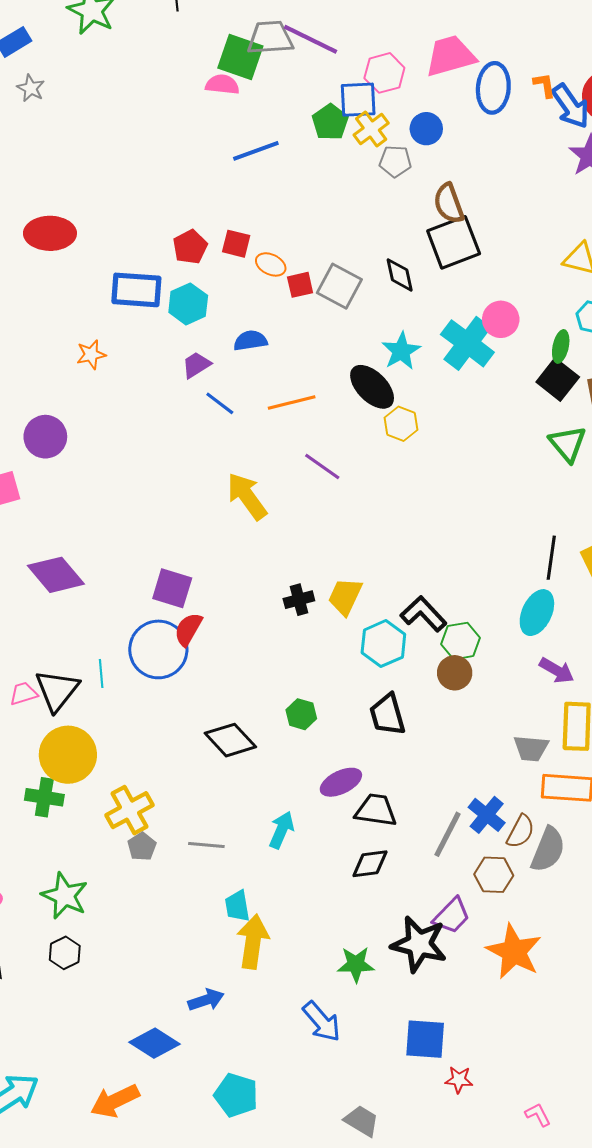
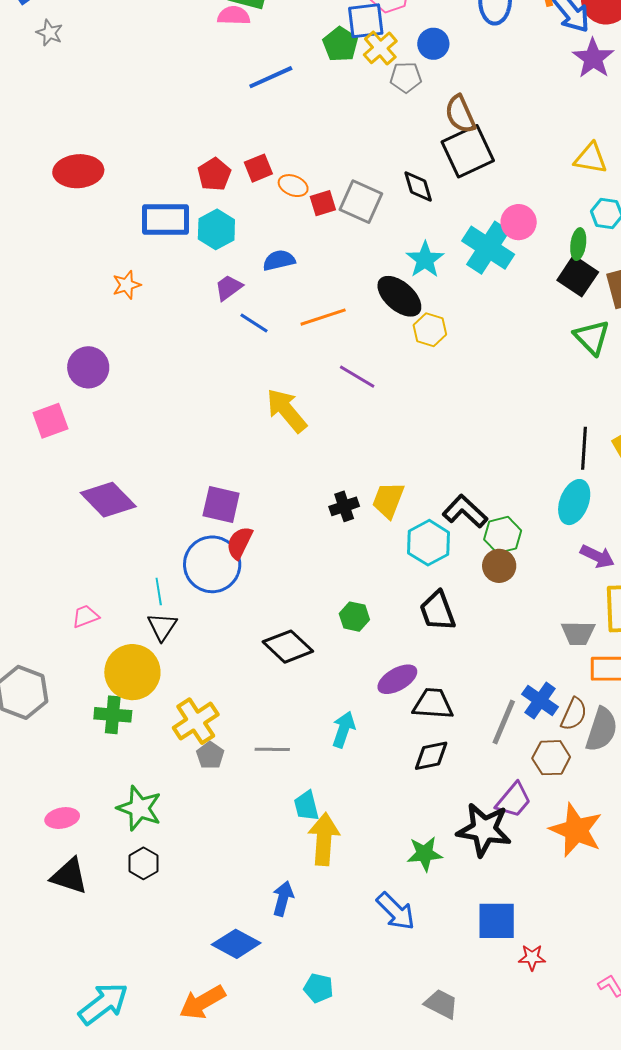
red square: (236, 244) -> (258, 168), turned -32
black triangle: (57, 690) -> (162, 627), moved, size x0.7
blue arrow: (206, 1000) -> (283, 898), turned -52
cyan pentagon: (236, 1095) -> (319, 988), size x0.7

